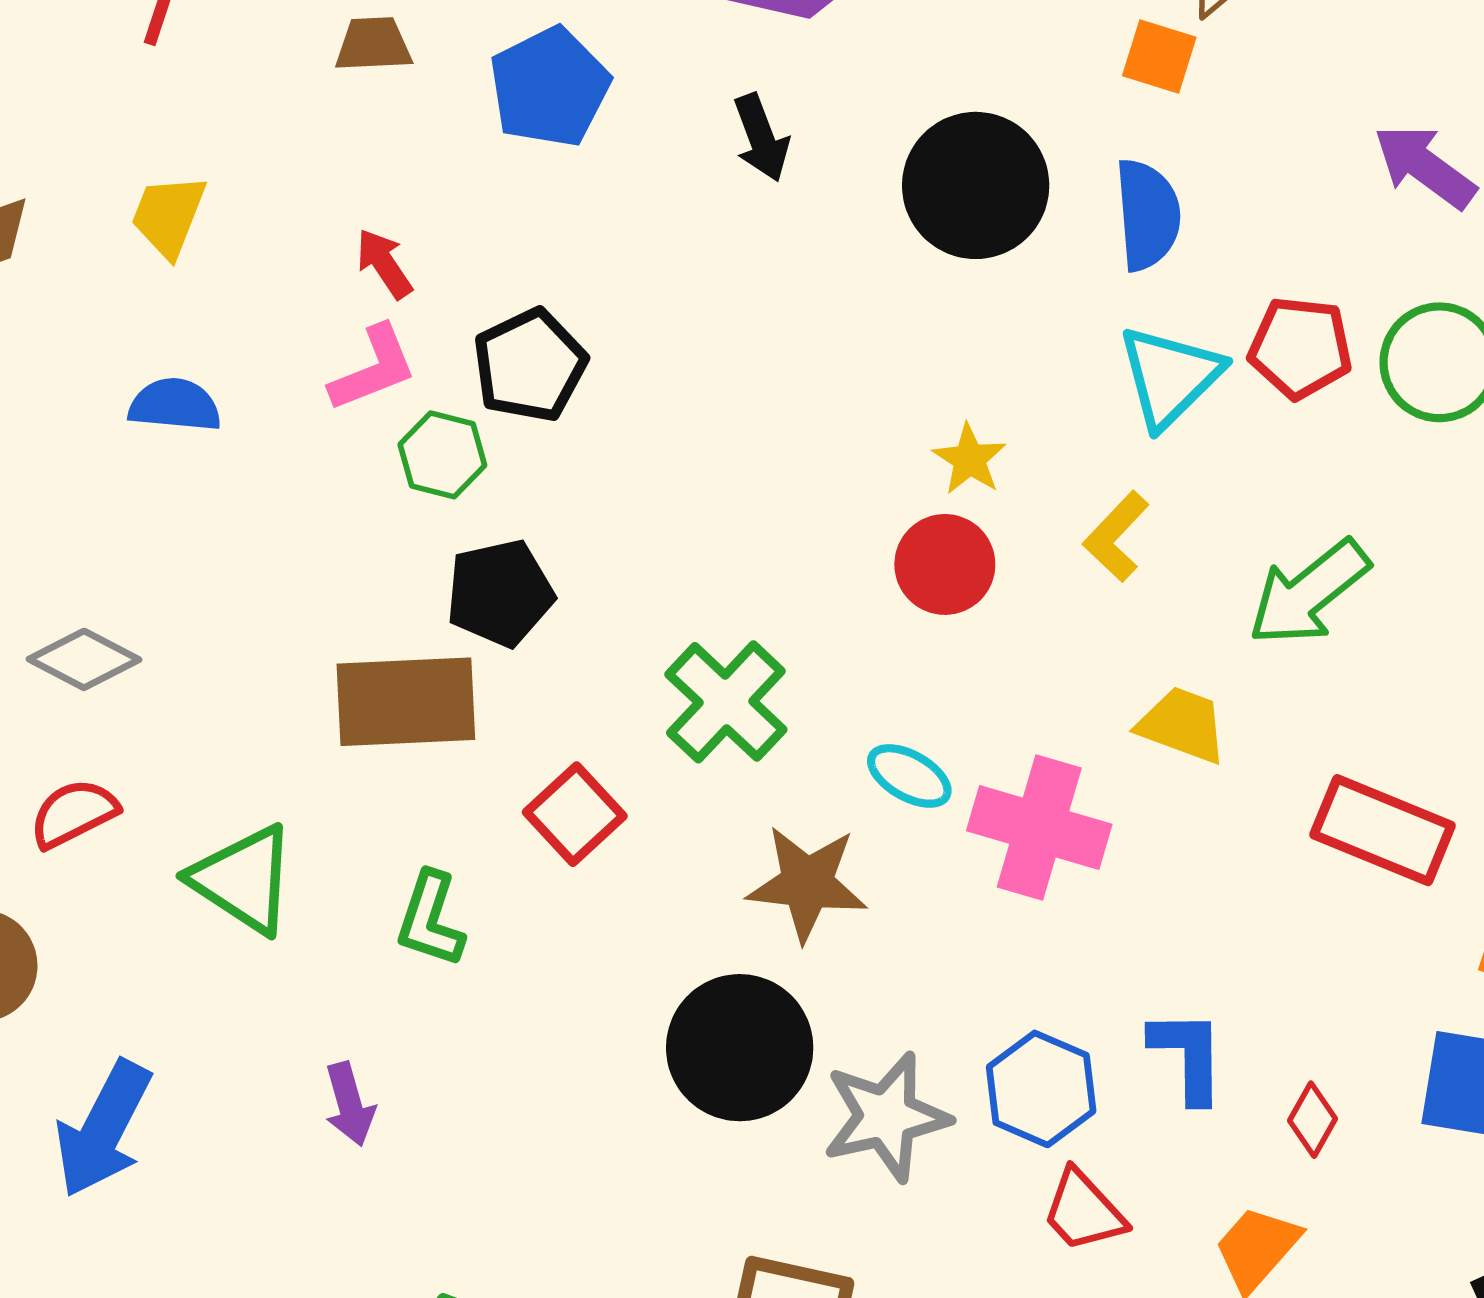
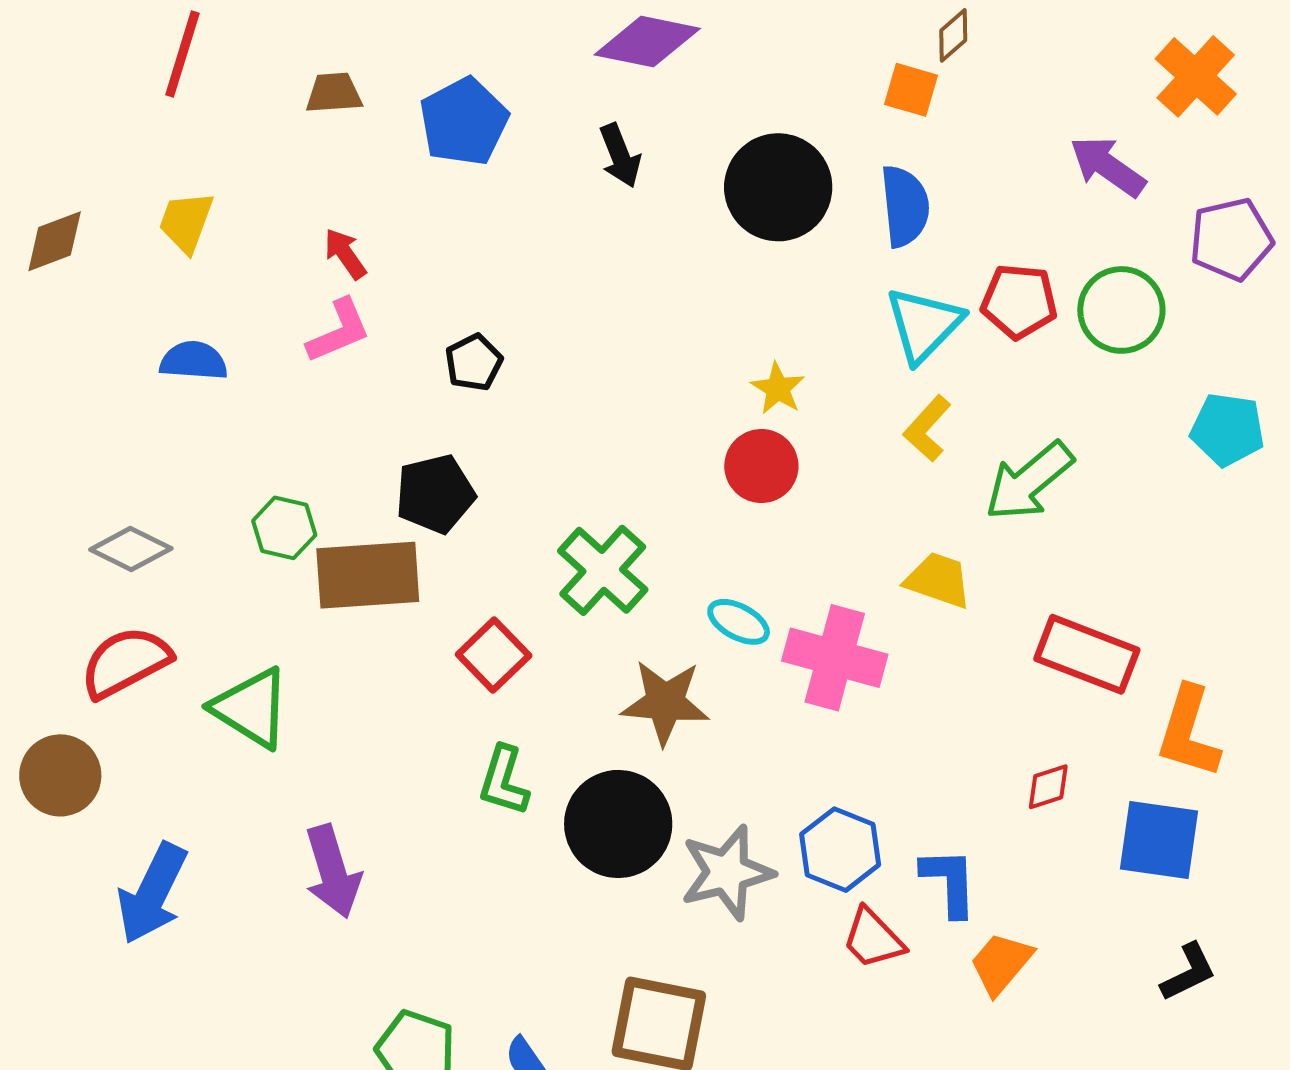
black pentagon: (530, 365) -> (474, 362), moved, size x0.7
green hexagon: (442, 455) -> (284, 528), moved
yellow L-shape: (1116, 536) -> (927, 428), moved
red semicircle: (74, 813) -> (126, 662), size x1.4
green L-shape: (430, 919) -> (504, 781), moved
blue L-shape: (1188, 1056) -> (949, 882), moved
purple arrow: (350, 1104) -> (333, 871), size x1.5
red diamond: (1313, 1120) -> (1048, 787), moved, turned 44

